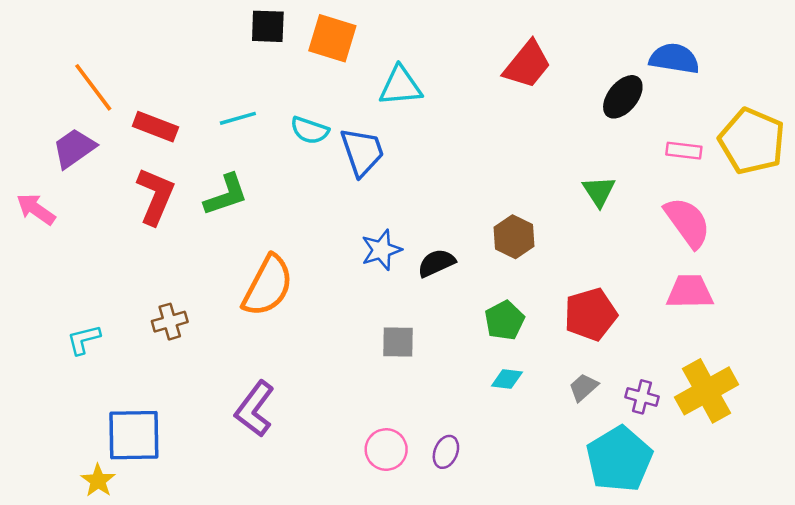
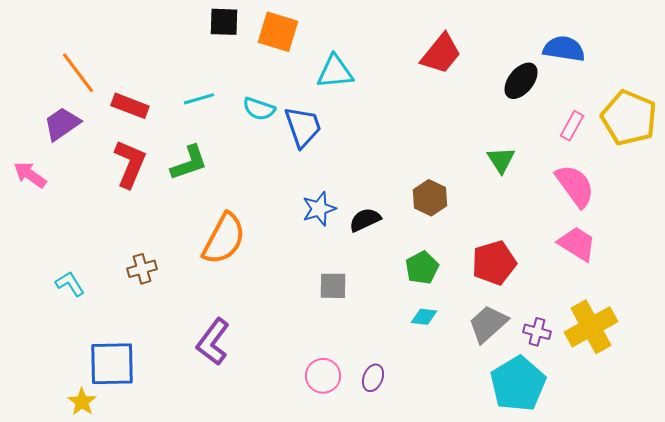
pink rectangle: (684, 151) -> (572, 126), turned -68
pink trapezoid: (690, 292) -> (577, 244), turned 33
cyan L-shape: (84, 340) -> (70, 284), turned 72
gray trapezoid: (583, 387) -> (488, 324), size x1.6

